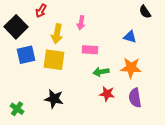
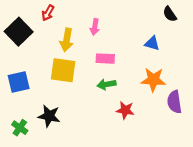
blue square: (26, 55) -> (19, 82), moved
green arrow: (101, 72) -> (106, 84), moved
purple semicircle: (135, 98) -> (174, 102), moved
black star: (54, 99) -> (49, 116), moved

